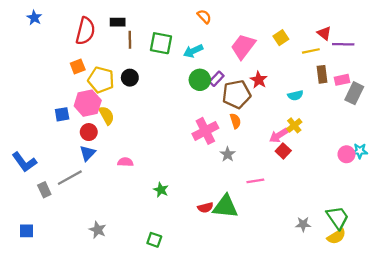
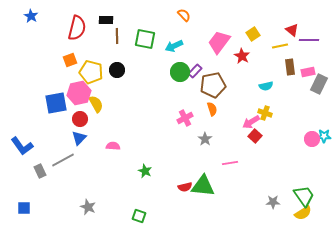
red star: (259, 80) -> (242, 56), moved
blue square: (62, 114) -> (56, 103), size x1.6
yellow cross: (294, 125) -> (265, 113), turned -32
pink cross: (205, 131) -> (185, 118), size x0.7

